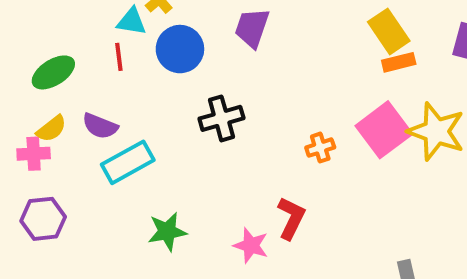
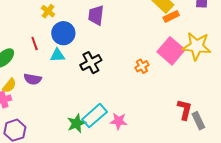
cyan triangle: (132, 21) -> (57, 55), moved
cyan rectangle: (128, 162) -> (95, 116), moved
red L-shape: (291, 218) -> (185, 109), moved

